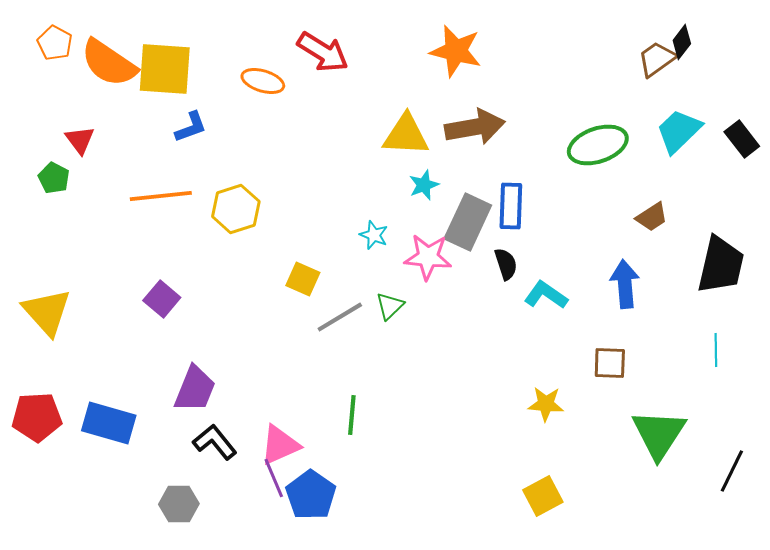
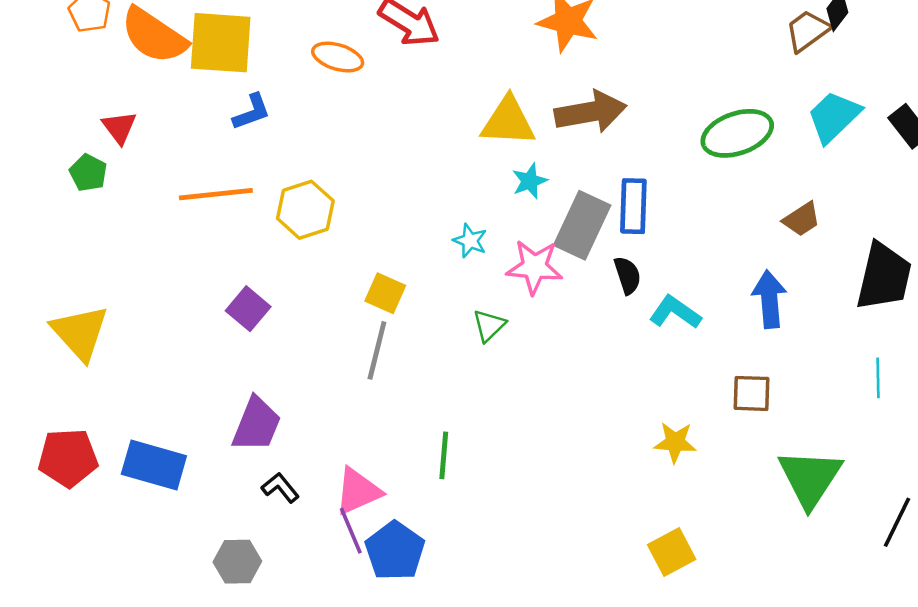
purple square: (162, 299) -> (248, 309), moved
gray line: (340, 317) -> (377, 350), moved, turned -45
black L-shape: (215, 442) -> (280, 488), size x0.7

